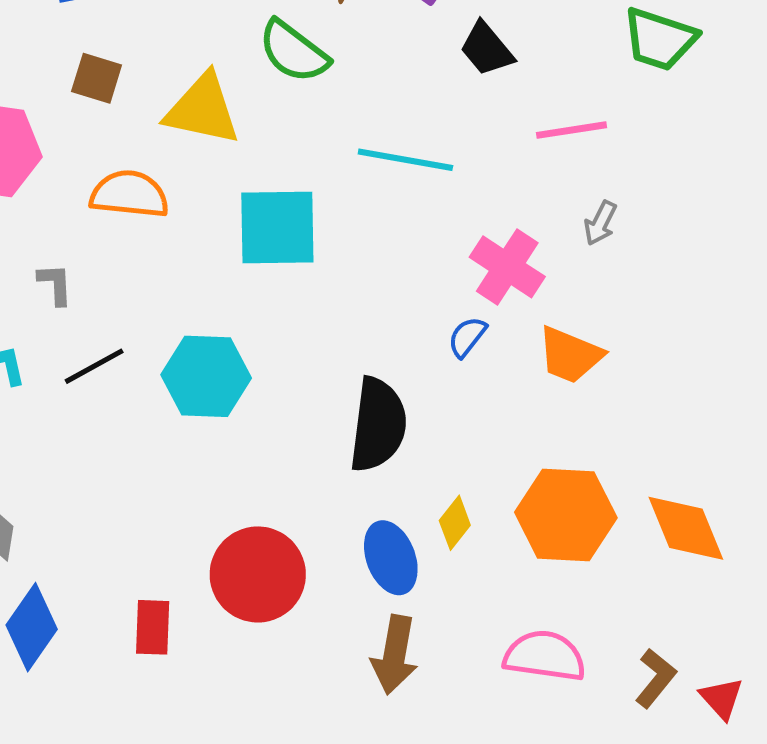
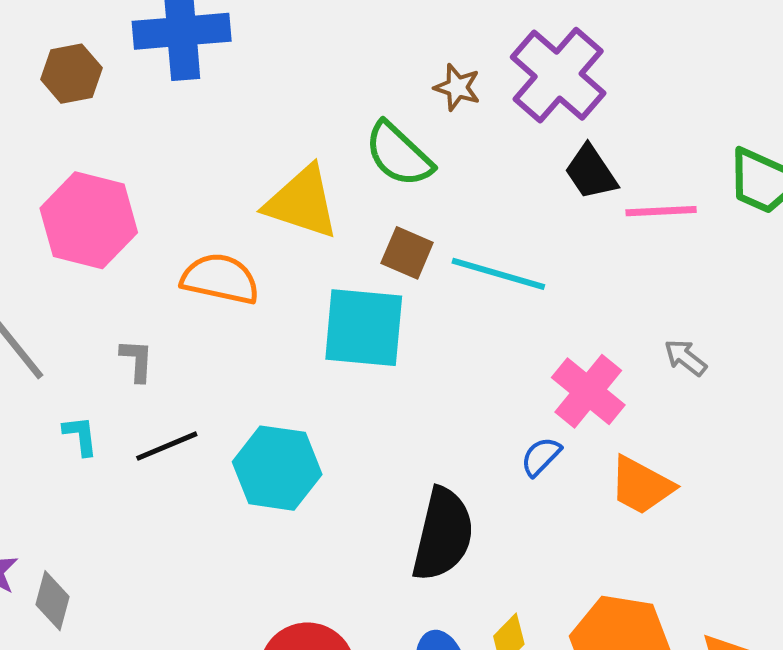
brown square: (97, 78) -> (407, 253), moved
pink line: (572, 130) -> (661, 211), moved
gray arrow: (600, 223) -> (685, 358), turned 96

